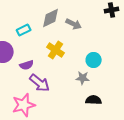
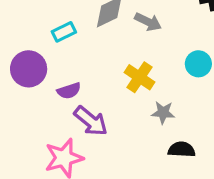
yellow cross: (56, 50) -> (140, 77), moved
cyan circle: (94, 60) -> (198, 64), moved

